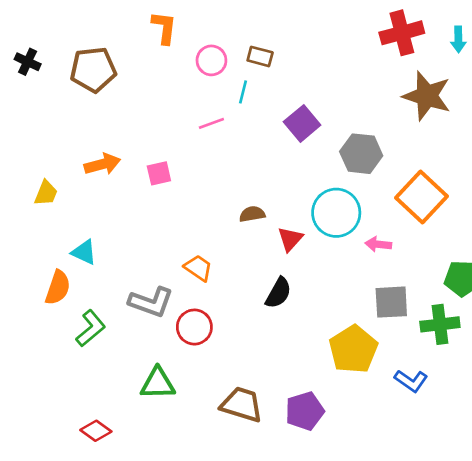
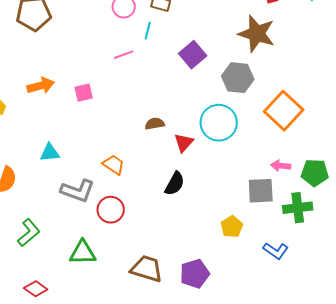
brown star: (427, 96) -> (257, 34), moved
pink arrow: (378, 244) -> (281, 166), moved
cyan triangle: (84, 252) -> (50, 153), moved, turned -30
green L-shape: (91, 328) -> (29, 233), moved
yellow pentagon: (353, 349) -> (232, 227), size x0.6

